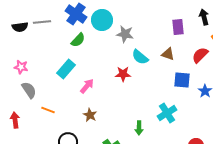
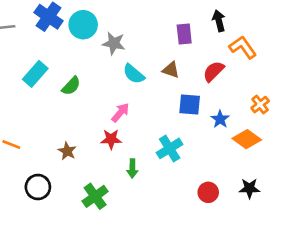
green semicircle: (78, 40) -> (71, 86), moved
cyan rectangle: (66, 69) -> (35, 74), moved
red star: (123, 74) -> (111, 139), moved
pink arrow: (87, 86) -> (120, 113), moved

